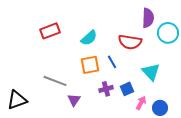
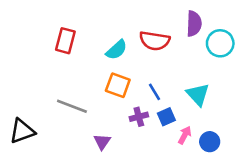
red rectangle: (50, 31) -> (65, 41), turned -54
red semicircle: (130, 42) -> (155, 41), moved
blue line: (112, 62) -> (155, 92), moved
orange square: (90, 65) -> (118, 85), turned 30
purple triangle: (74, 100) -> (102, 142), moved

